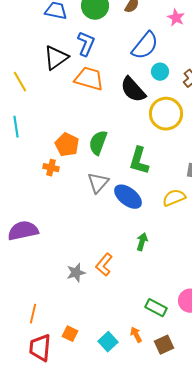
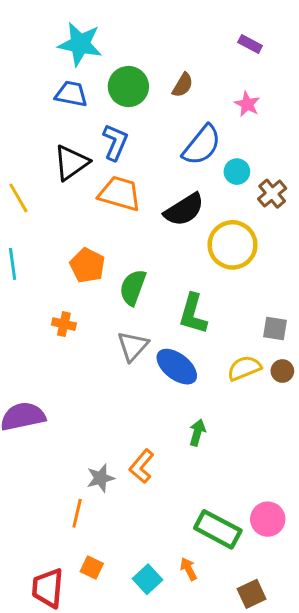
cyan circle: (160, 72) -> (237, 172), moved
black semicircle: (133, 90) -> (184, 210), turned -80
orange pentagon: (67, 145) -> (87, 265), moved
green rectangle: (156, 308) -> (218, 529), size x1.4
orange line: (33, 314) -> (77, 513), moved
brown square: (164, 345) -> (252, 594), moved

